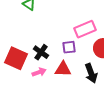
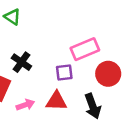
black cross: (41, 52) -> (21, 62), moved

